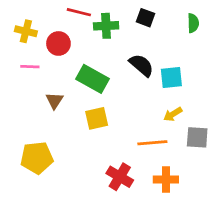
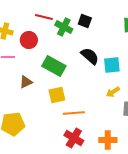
black square: (146, 18) -> (85, 21), moved
green cross: (106, 26) -> (64, 27), turned 30
brown triangle: (54, 101) -> (26, 82), turned 32
orange line: (152, 143) -> (74, 113), moved

